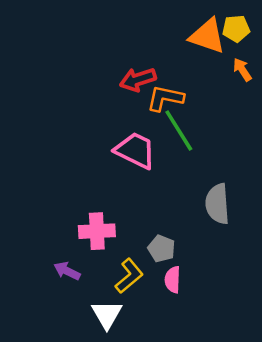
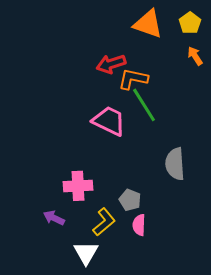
yellow pentagon: (236, 29) -> (190, 23), turned -30
orange triangle: (207, 36) -> (148, 24), moved

